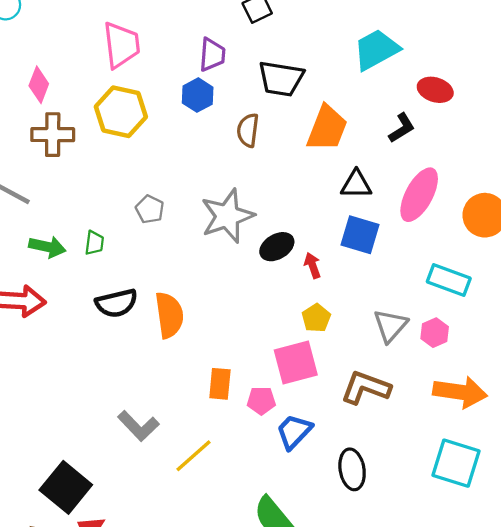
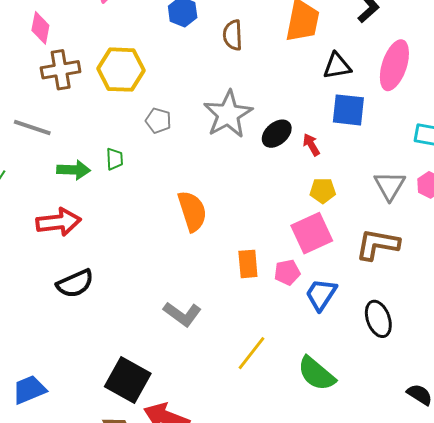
yellow hexagon: (121, 112) -> (121, 70), moved
black semicircle: (117, 303) -> (75, 284), moved
yellow pentagon: (316, 318) -> (323, 191), turned -30
yellow line: (193, 456) -> (251, 353), moved

